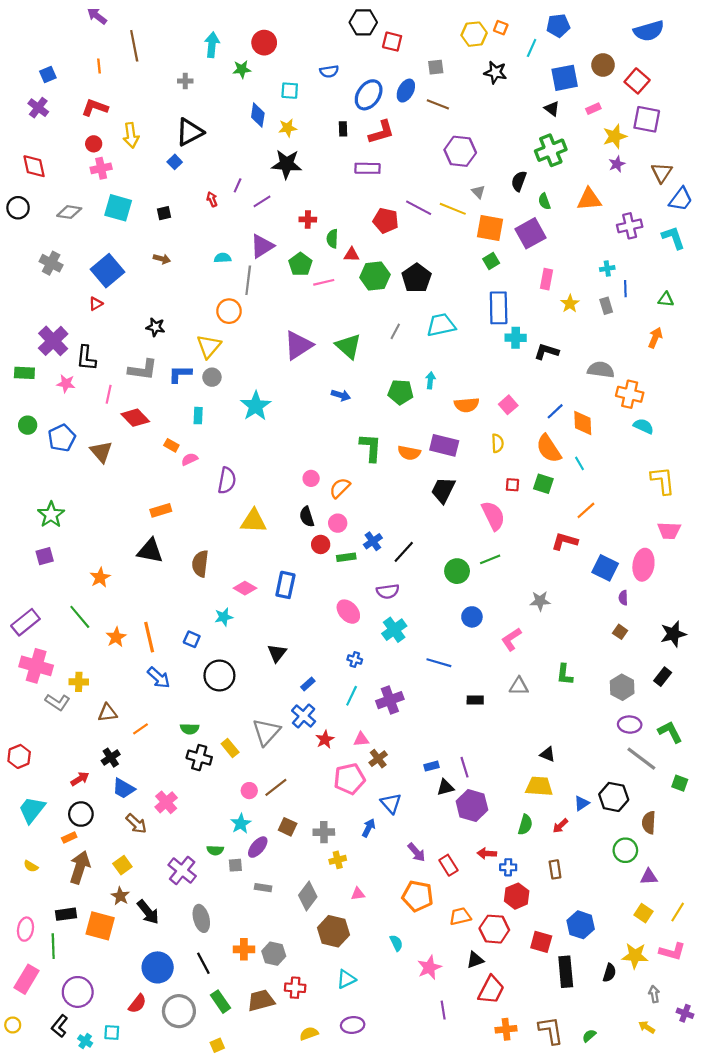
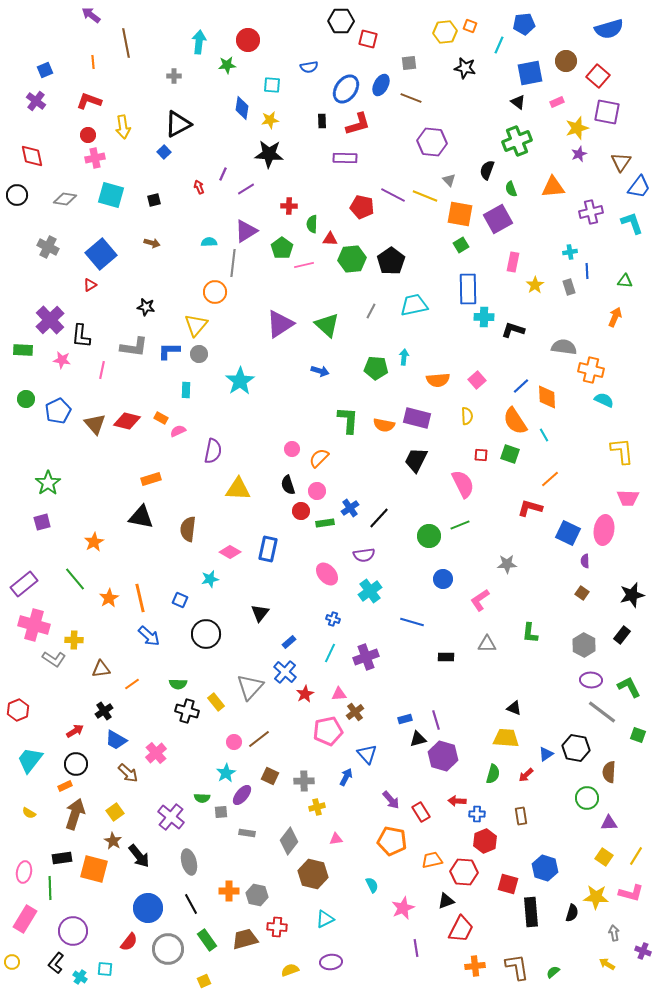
red diamond: (135, 418) -> (127, 421), moved, turned -32

